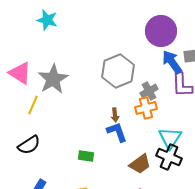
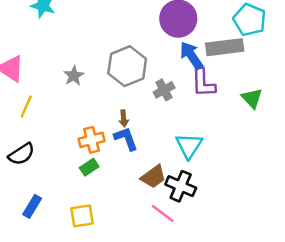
gray star: (53, 79) -> (74, 76), moved, size x0.6
orange cross: (146, 108) -> (92, 140), moved
green rectangle: (86, 156) -> (89, 167), turned -42
black cross: (169, 157) -> (181, 186), moved

